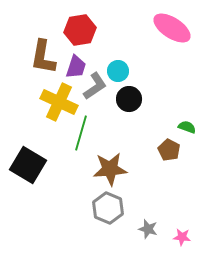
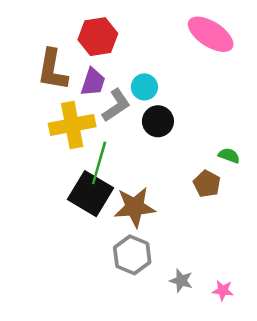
yellow cross: (59, 102) -> (72, 125), turned -36
black square: (28, 165) -> (91, 194), moved

